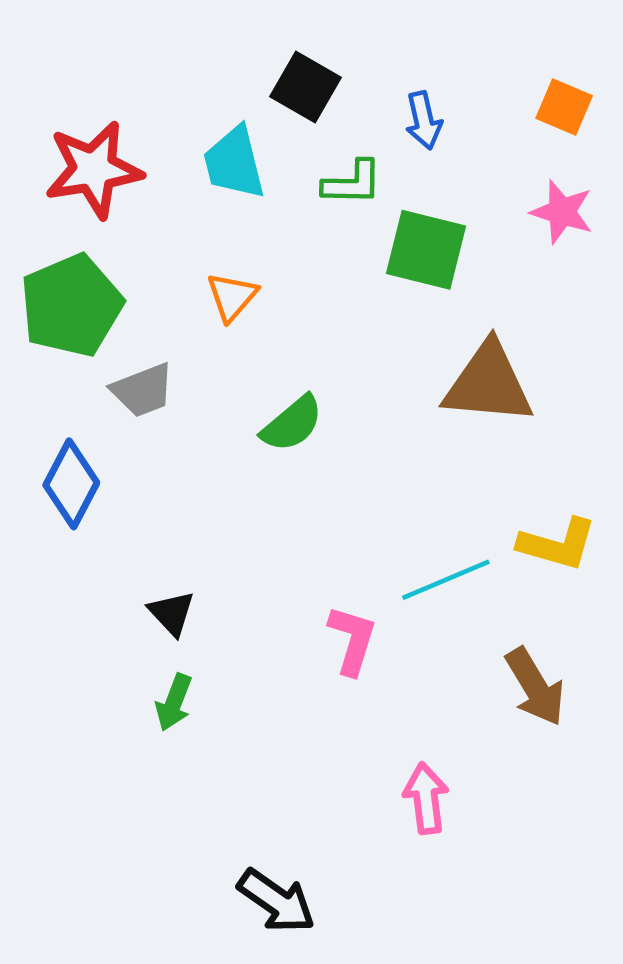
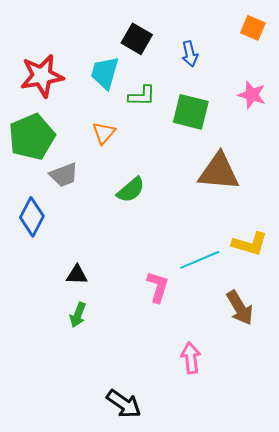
orange square: (564, 107) -> (253, 28), moved
cyan trapezoid: (234, 163) -> (105, 73), turned 30
green L-shape: (352, 183) -> (142, 96), moved
black triangle: (172, 613) -> (77, 275), turned -45

